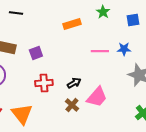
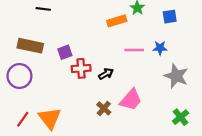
orange rectangle: (72, 24) -> (117, 21), moved
red cross: (44, 83) -> (81, 68), moved
black arrow: (74, 83) -> (106, 74), moved

